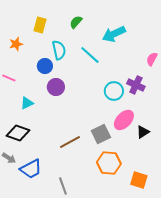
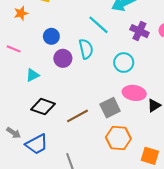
cyan semicircle: (59, 50) -> (86, 49), moved
purple cross: (136, 85) -> (139, 31), moved
pink ellipse: (124, 120) -> (134, 93), turned 55
black diamond: (18, 133) -> (43, 107), moved

